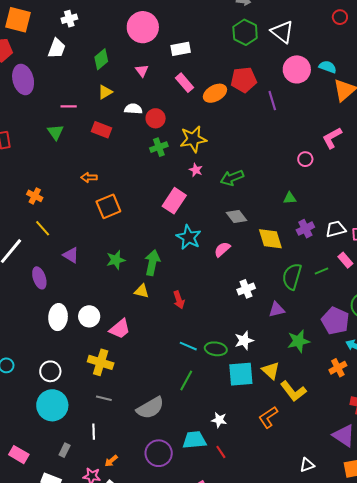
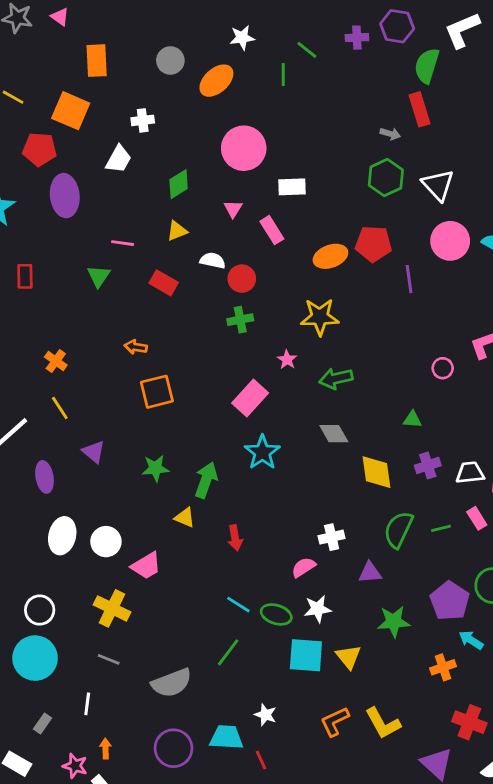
pink rectangle: (185, 83) -> (272, 230), moved
yellow star: (193, 139) -> (320, 317), moved
pink semicircle: (222, 249) -> (303, 567), moved
yellow L-shape: (293, 391) -> (383, 723), moved
orange arrow: (111, 461) -> (105, 749), turned 120

